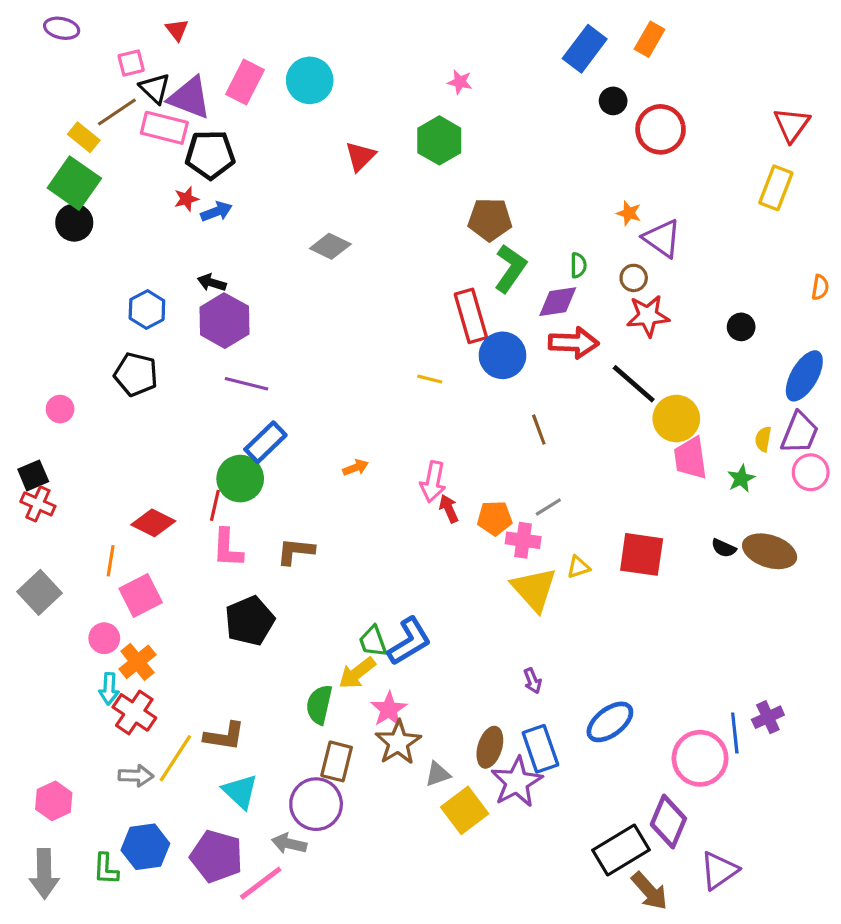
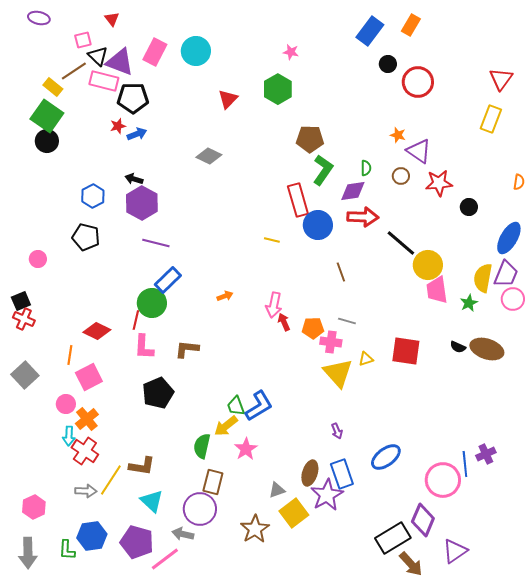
red star: (648, 316) -> (439, 183), moved
yellow semicircle: (763, 439) -> (483, 278), size x1.8
gray line: (548, 507) -> (347, 321), turned 48
brown star: (398, 742) -> (255, 529), moved

